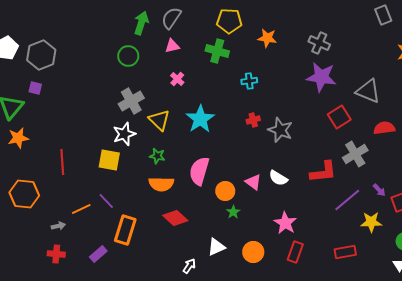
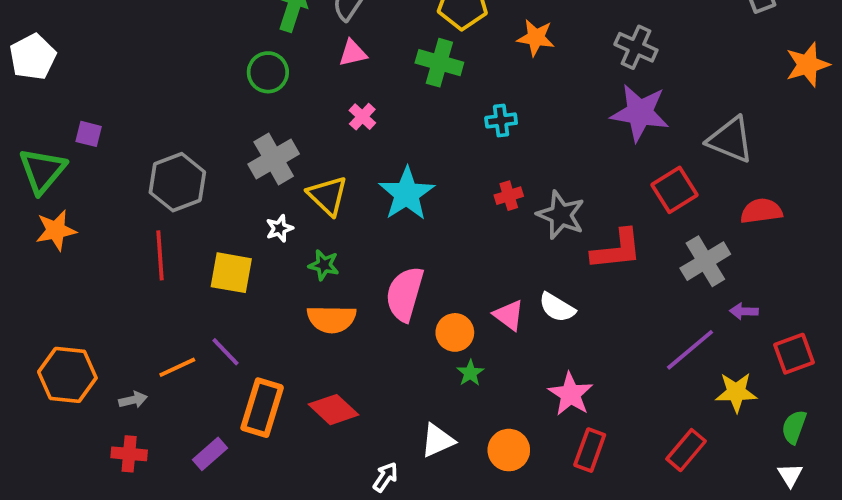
gray hexagon: (41, 55) -> (177, 182), moved
white star: (124, 134) -> (279, 228), moved, size x0.6
red line: (62, 162) -> (160, 255), moved
red L-shape: (323, 172) -> (617, 250), moved
purple arrow: (379, 190) -> (744, 311), moved, turned 136
orange hexagon: (24, 194) -> (67, 375), moved
red diamond: (175, 218) -> (333, 410), moved
red rectangle: (345, 252) -> (686, 450), turned -40

